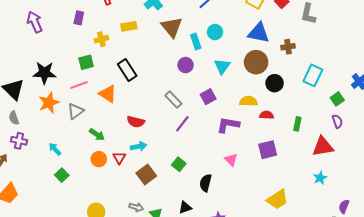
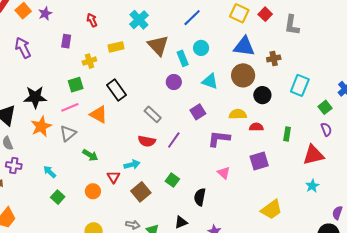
cyan triangle: (222, 66) -> (210, 81), turned -42
gray rectangle: (173, 100) -> (153, 114), moved
red semicircle: (136, 122) -> (147, 141), moved
orange circle: (99, 159) -> (93, 191), moved

